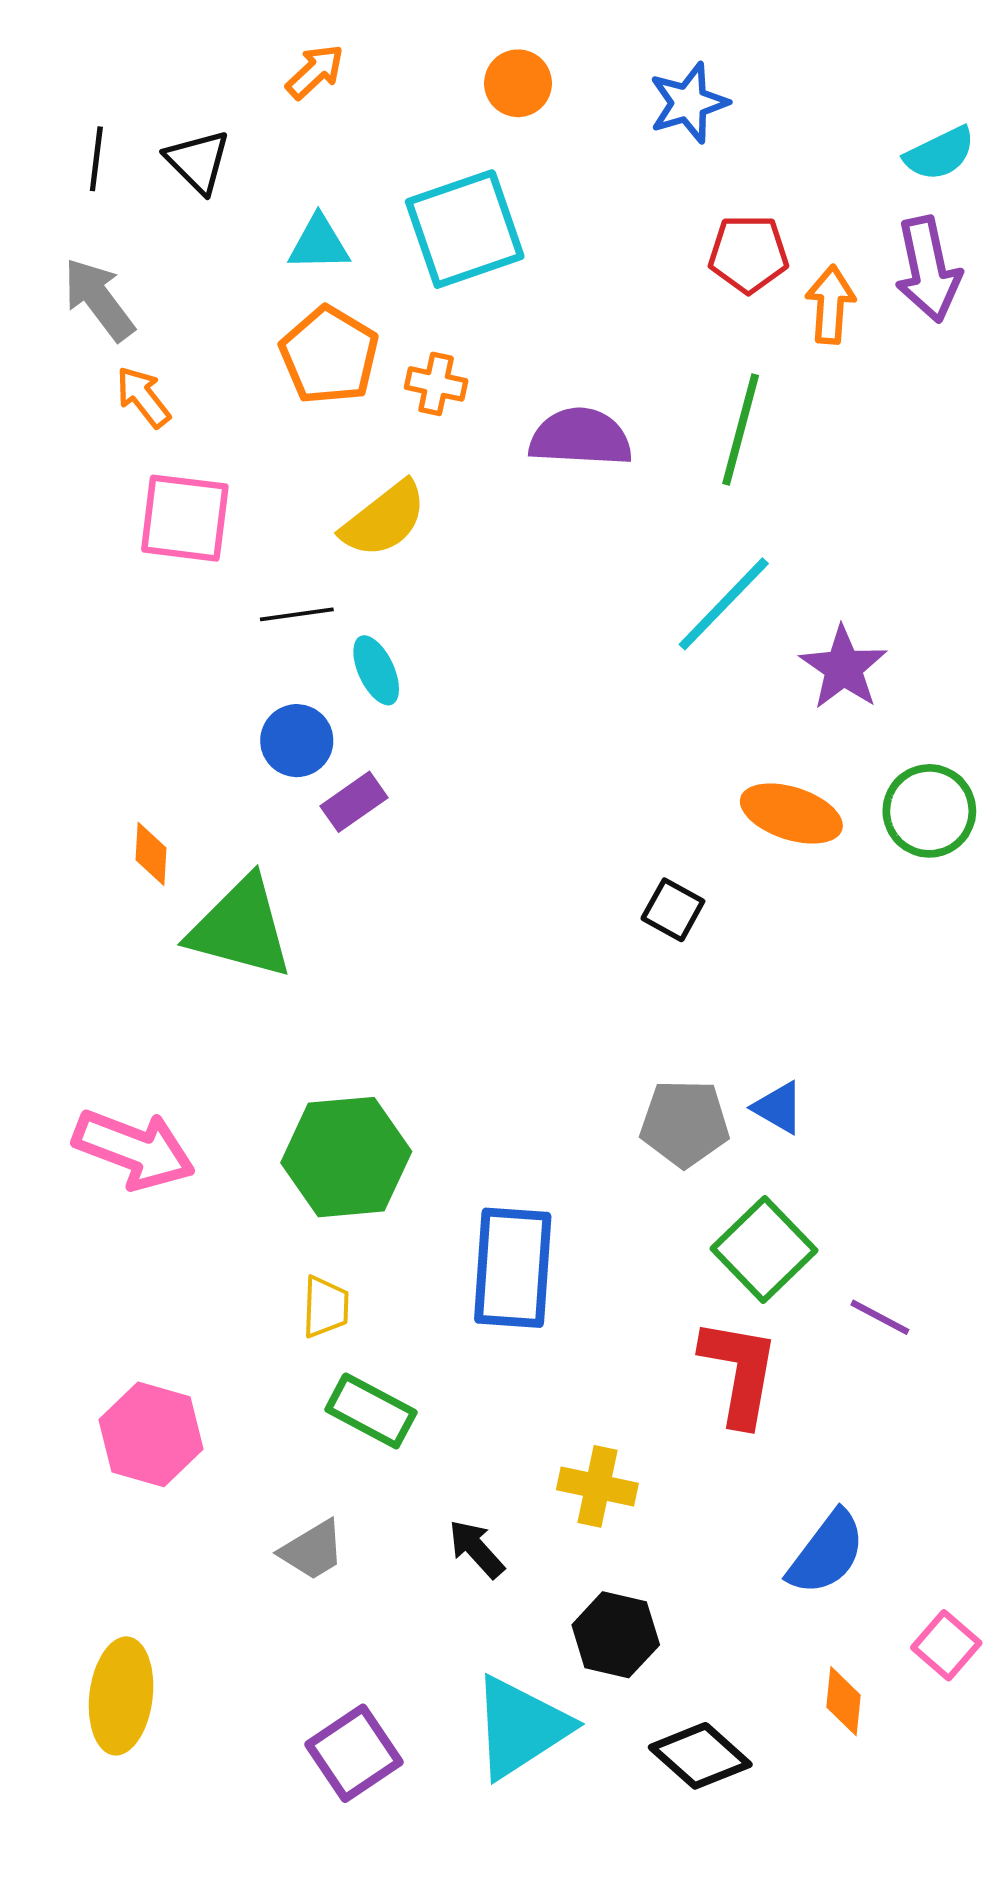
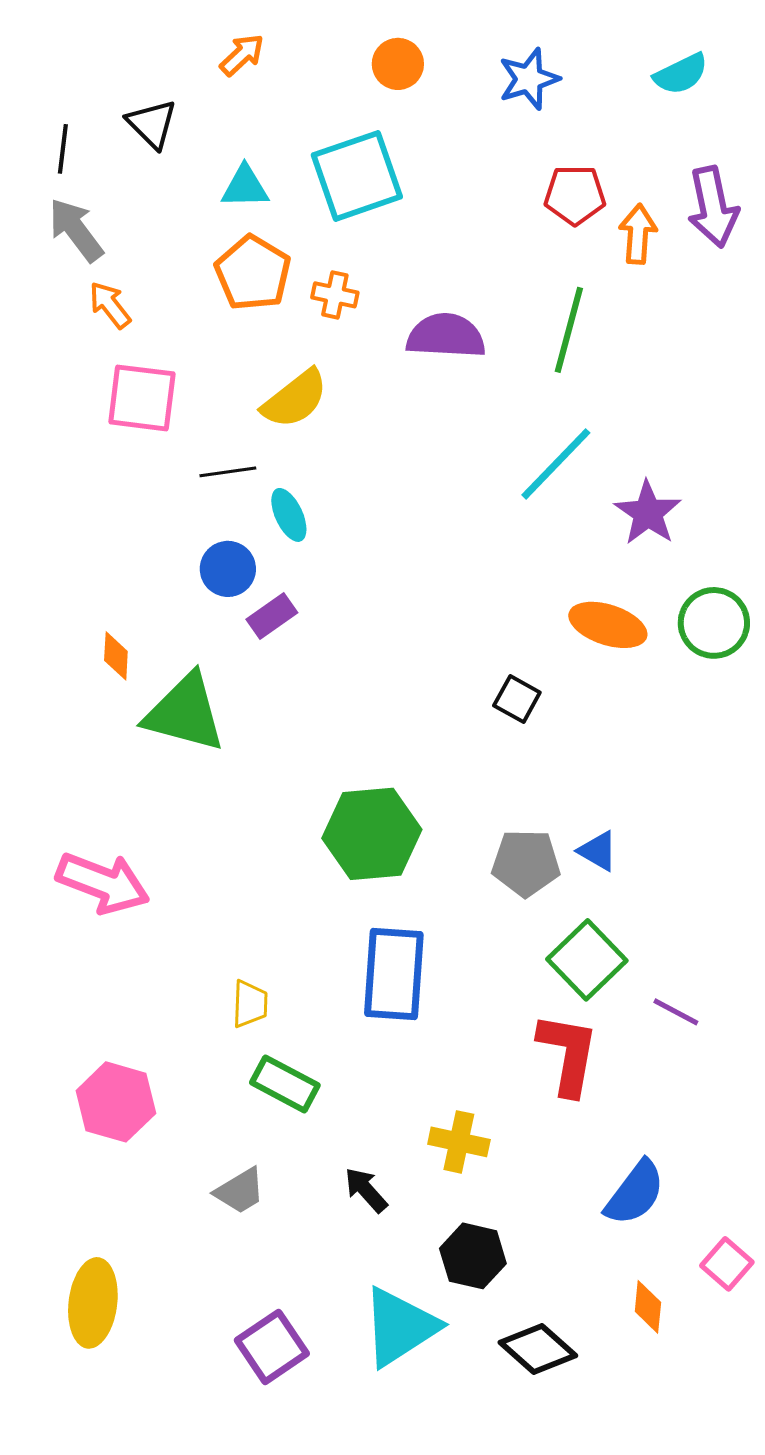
cyan semicircle: (940, 154) -> (681, 74), moved
black line: (96, 159) -> (63, 149), moved
green hexagon: (346, 1157) -> (372, 834), moved

